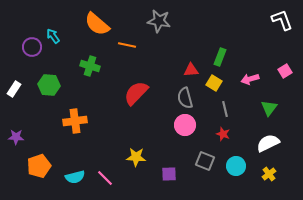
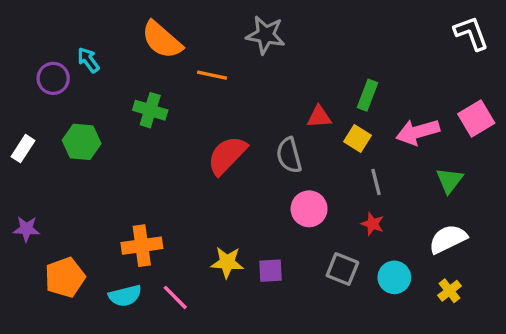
pink square: (285, 71) -> (476, 119), size x1.5
pink arrow: (250, 79) -> (418, 132), size x1.4
gray semicircle: (185, 98) -> (289, 155), moved
orange cross: (75, 121) -> (142, 246), moved
purple square: (169, 174) -> (271, 271), moved

